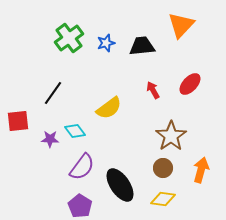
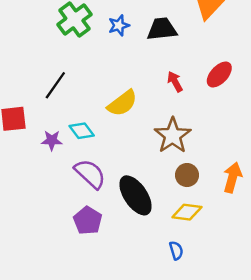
brown star: (171, 136) -> (173, 136), moved
purple semicircle: (82, 167) -> (90, 174), turned -84

